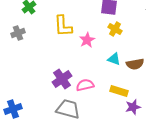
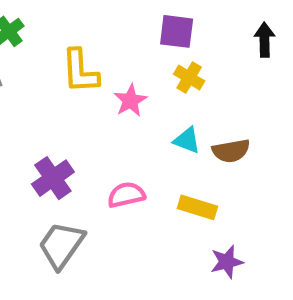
purple cross: (62, 79) -> (53, 178), moved
purple star: (133, 107) -> (227, 262), moved
gray trapezoid: (68, 109) -> (61, 245), moved, turned -70

